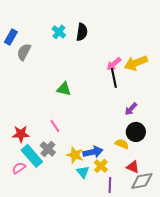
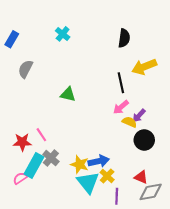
black semicircle: (82, 32) -> (124, 38), moved
gray semicircle: (24, 52) -> (25, 69), moved
pink arrow: (114, 64) -> (121, 107), moved
pink line: (55, 126) -> (41, 135), moved
yellow semicircle: (122, 144) -> (129, 122), moved
cyan rectangle: (32, 156) -> (34, 165), turned 70
cyan triangle: (83, 172) -> (88, 182), size x1.6

